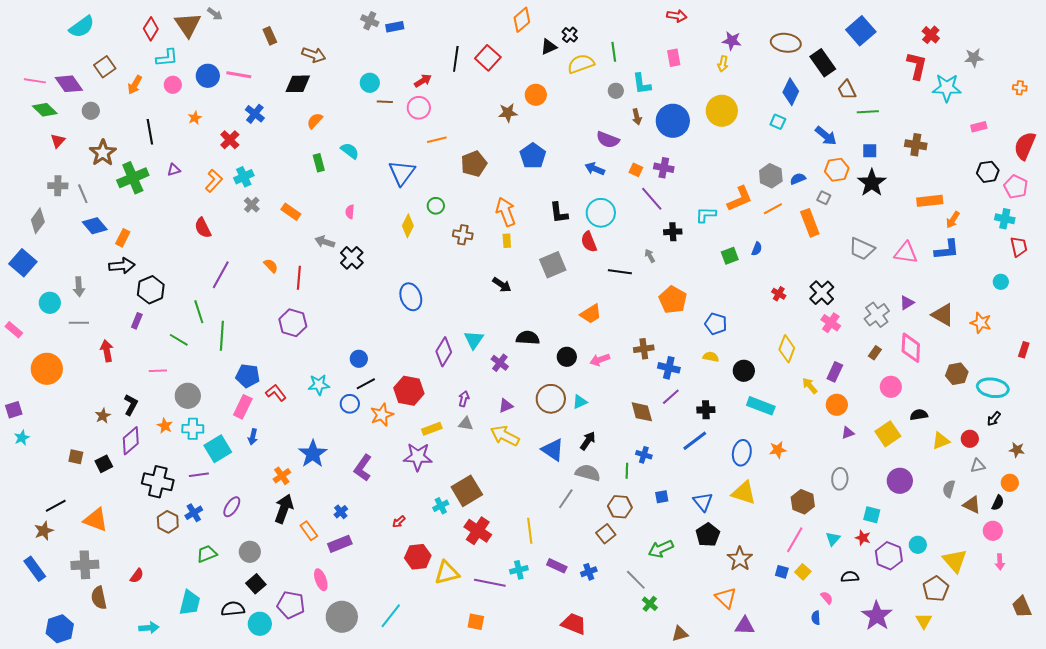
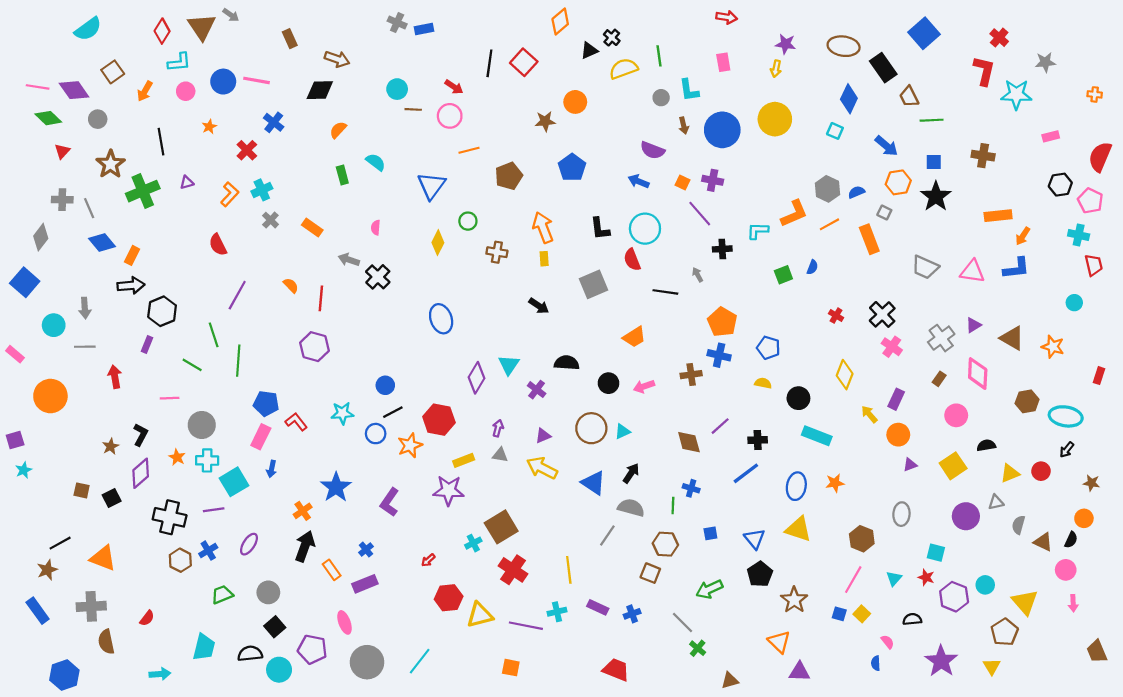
red arrow: (423, 81) -> (454, 87), turned 66
blue cross: (669, 368) -> (719, 355), moved
gray triangle: (978, 466) -> (996, 502), moved
brown square: (606, 534) -> (650, 573), turned -30

